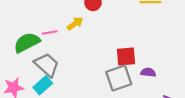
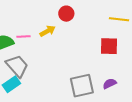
red square: (126, 57) -> (109, 46), moved
purple semicircle: (148, 72) -> (110, 84), turned -40

